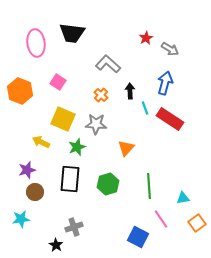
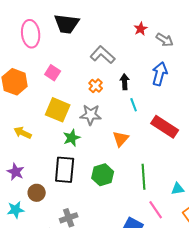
cyan line: (145, 108) -> (134, 105), moved
red rectangle: (170, 119) -> (165, 127), moved
yellow arrow: (41, 142) -> (23, 133), moved
purple star: (27, 170) -> (16, 172), moved, turned -30
brown circle: (35, 192) -> (37, 193), moved

